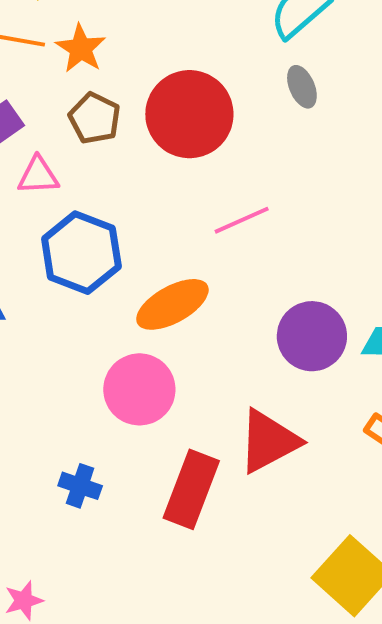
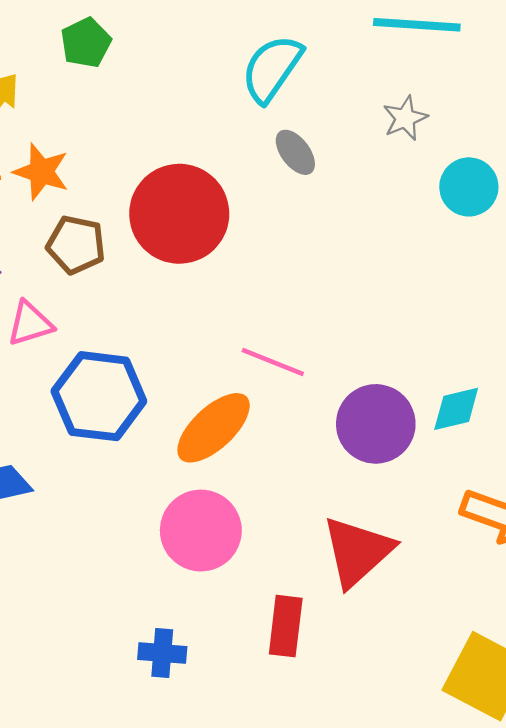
pink line: (242, 220) -> (273, 362), moved, turned 60
red rectangle: (191, 489) -> (286, 626), size x0.7

